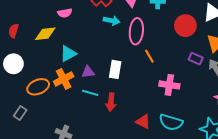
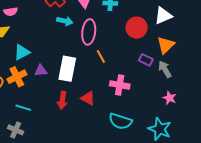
pink semicircle: (65, 13) -> (11, 12), moved
white rectangle: (115, 69) -> (67, 69), size x1.4
cyan line: (90, 93) -> (23, 108), moved
red triangle: (143, 122) -> (88, 98), moved

